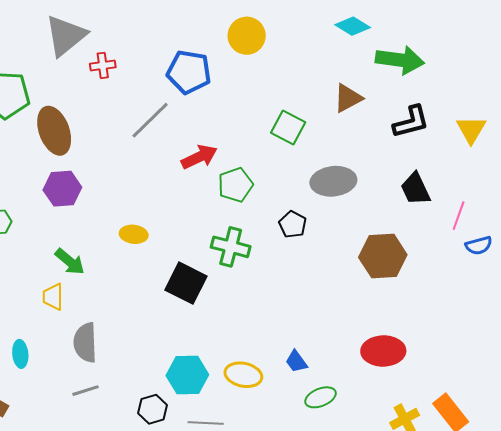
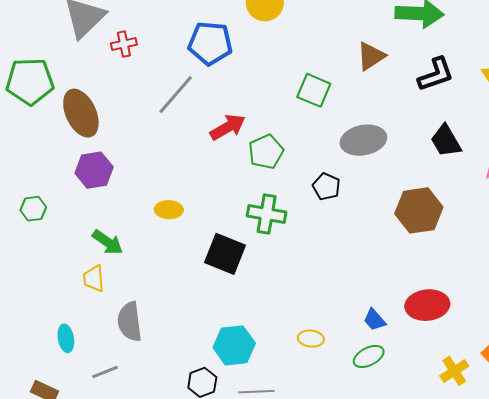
blue trapezoid: (296, 361) -> (374, 320), moved
yellow ellipse: (243, 375) -> (311, 339), moved, size x0.7
gray line: (85, 391) -> (105, 372), moved

